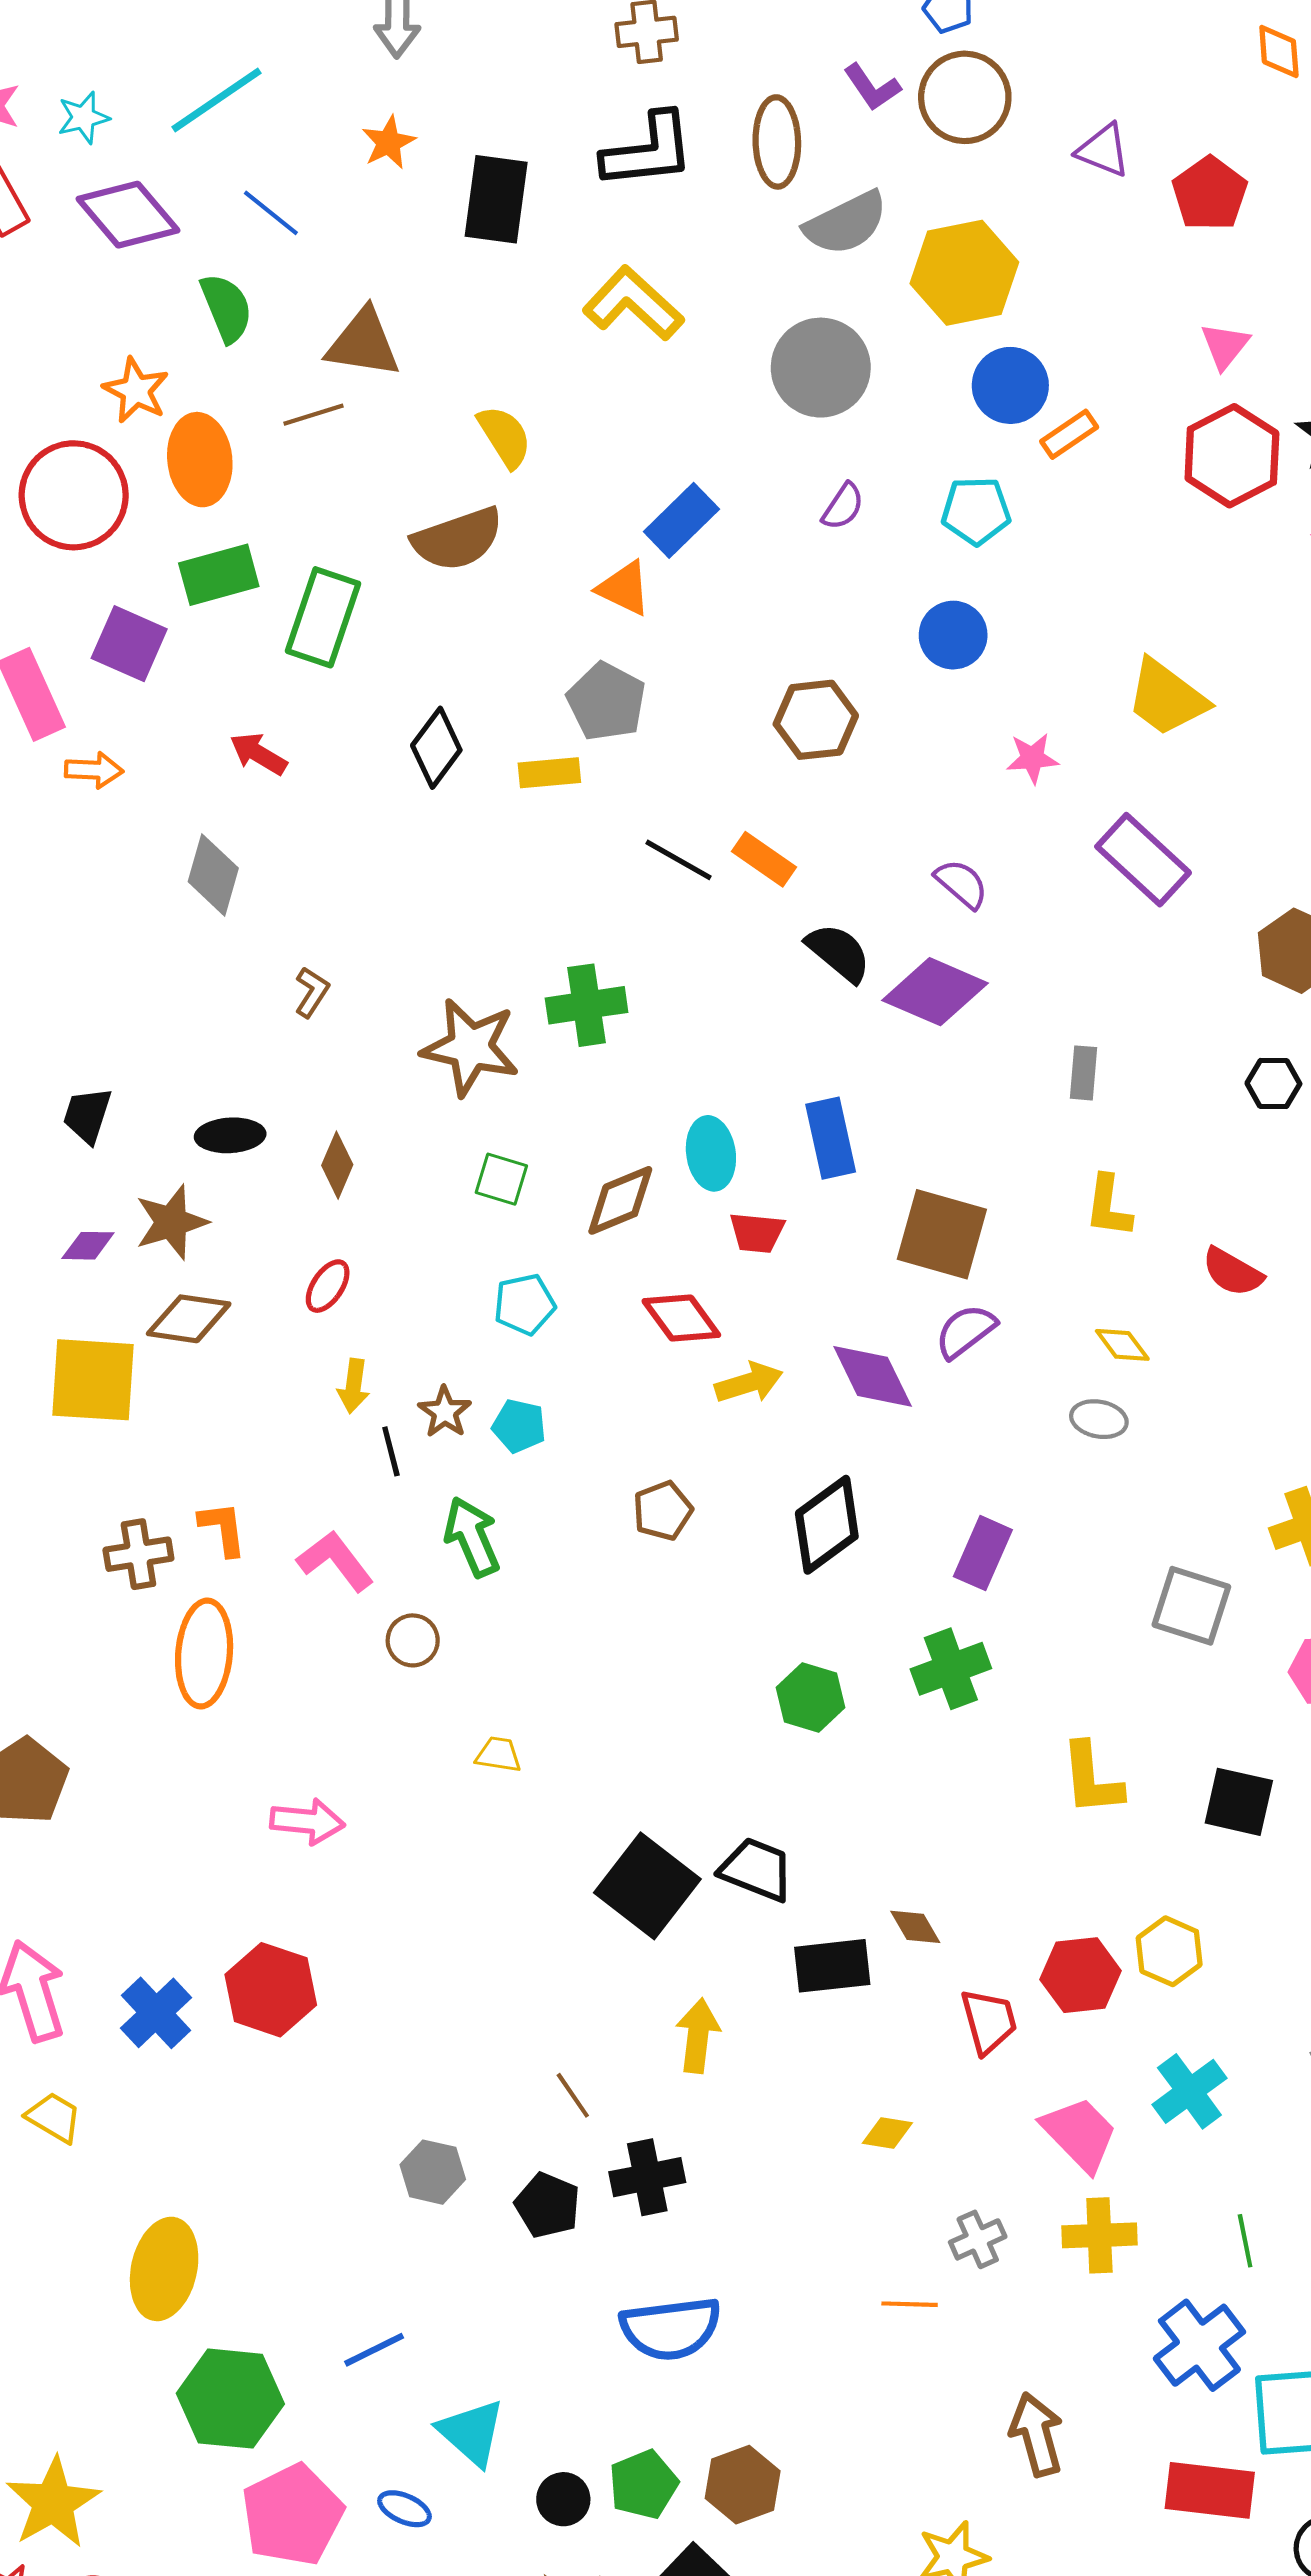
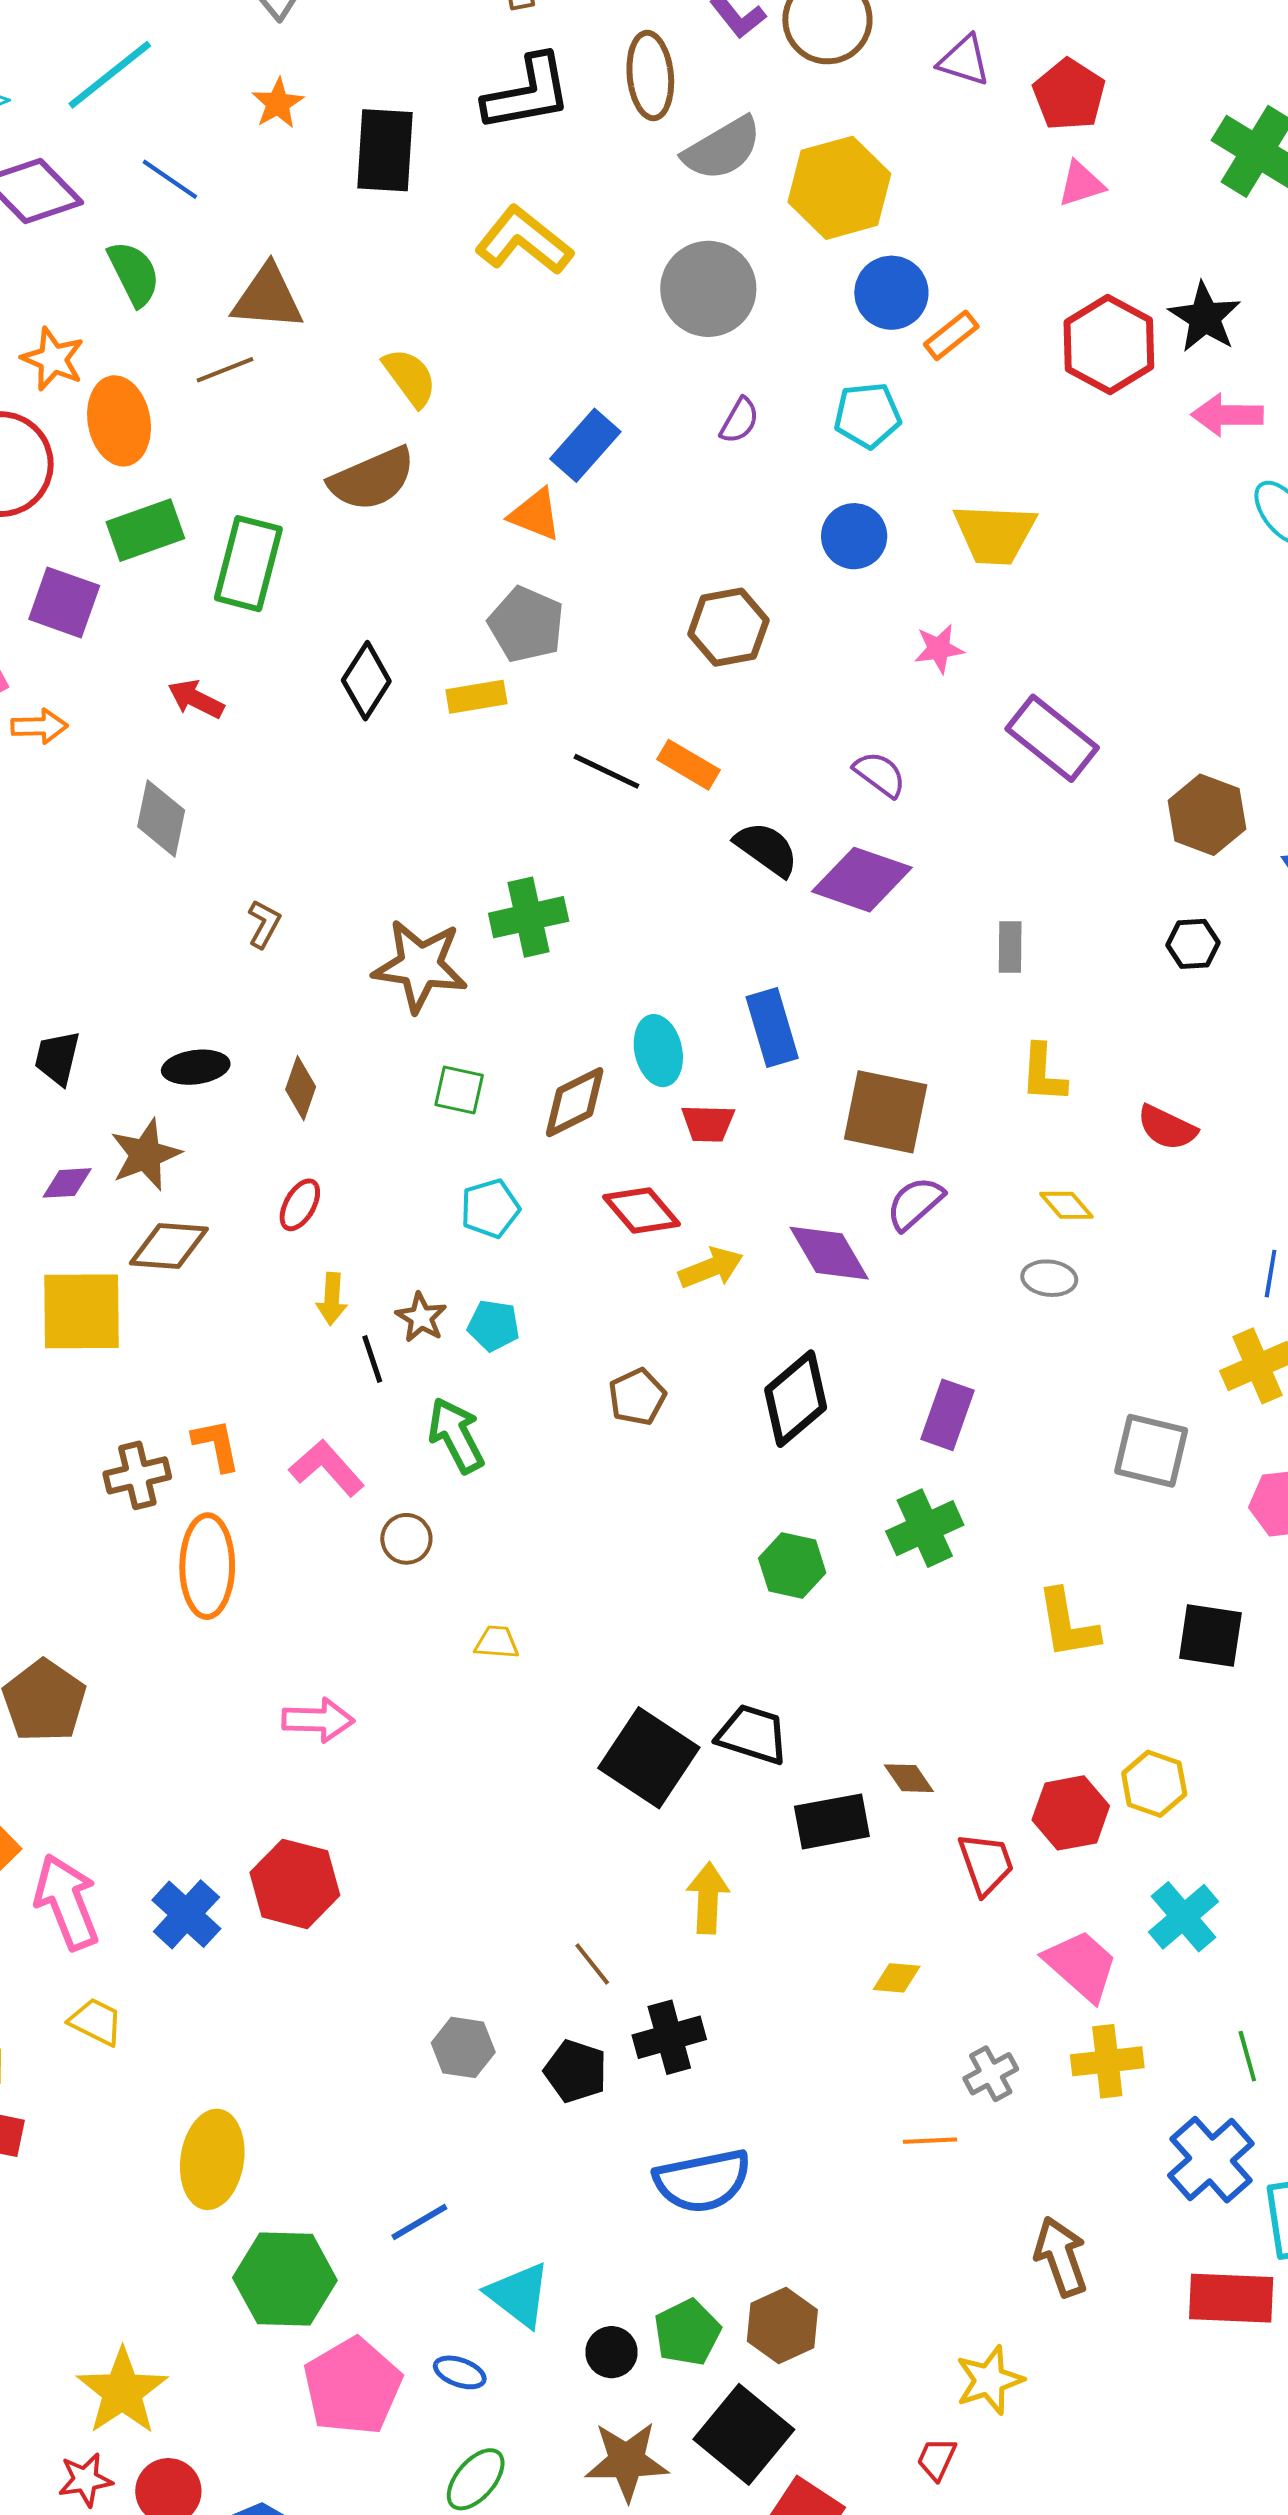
pink triangle: (1225, 346) -> (1081, 184), moved, turned 38
yellow trapezoid: (1167, 698) -> (995, 534), moved, turned -30

